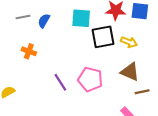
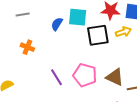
blue semicircle: (44, 21) -> (57, 24), moved
yellow arrow: (129, 42) -> (123, 32), moved, turned -42
brown triangle: (130, 72) -> (115, 77), moved

